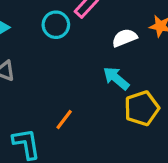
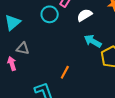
white semicircle: (125, 38) -> (85, 15), moved

